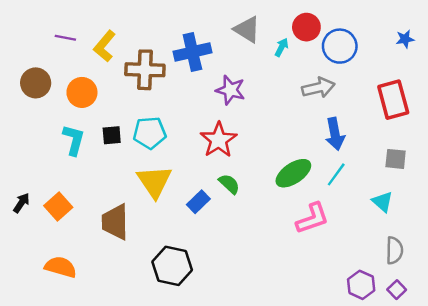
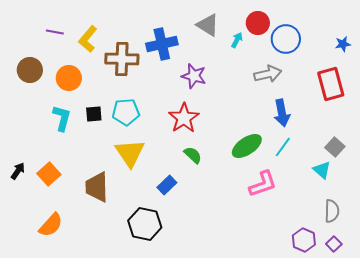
blue star: (405, 39) -> (343, 44), moved
gray square: (396, 159) -> (335, 147), moved, turned 36
blue rectangle: (198, 202) -> (167, 185), moved
orange semicircle: (61, 267) -> (51, 225), turned 116

